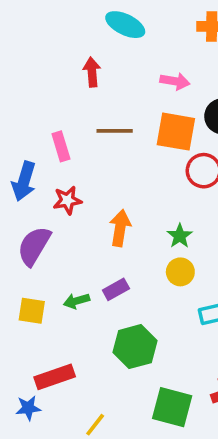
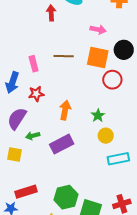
red arrow: (92, 72) -> (51, 13), moved
yellow circle: (180, 272) -> (106, 136), moved
purple rectangle: (116, 289) -> (62, 144), size x1.6
green arrow: (77, 301) -> (33, 136), moved
green hexagon: (135, 347) -> (66, 197), moved

